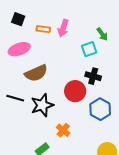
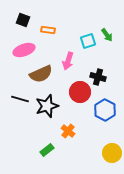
pink arrow: (63, 28) -> (68, 61), moved
cyan square: (89, 49) -> (88, 41), moved

